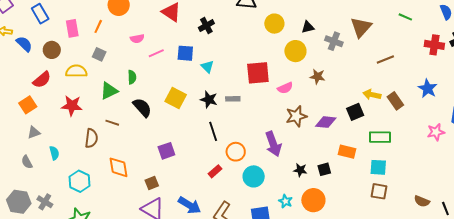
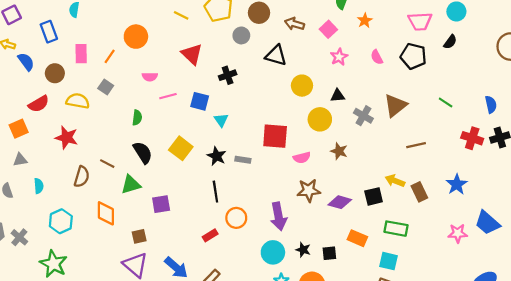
green triangle: (109, 91) -> (131, 185), moved
cyan circle: (254, 176) -> (273, 252), moved

